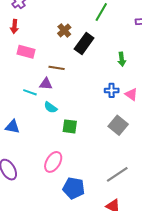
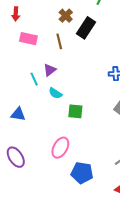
brown line: (57, 68) -> (59, 41), moved, turned 70
purple triangle: (46, 84) -> (50, 70), turned -40
cyan line: (30, 92) -> (34, 79), turned 48

